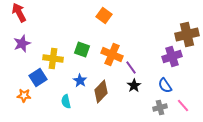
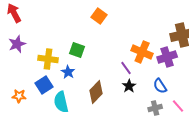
orange cross: (112, 54) -> (142, 52), moved
blue square: (38, 78) -> (44, 85), moved
blue star: (80, 80) -> (68, 72), moved
cyan semicircle: (66, 102) -> (61, 102), size x1.5

